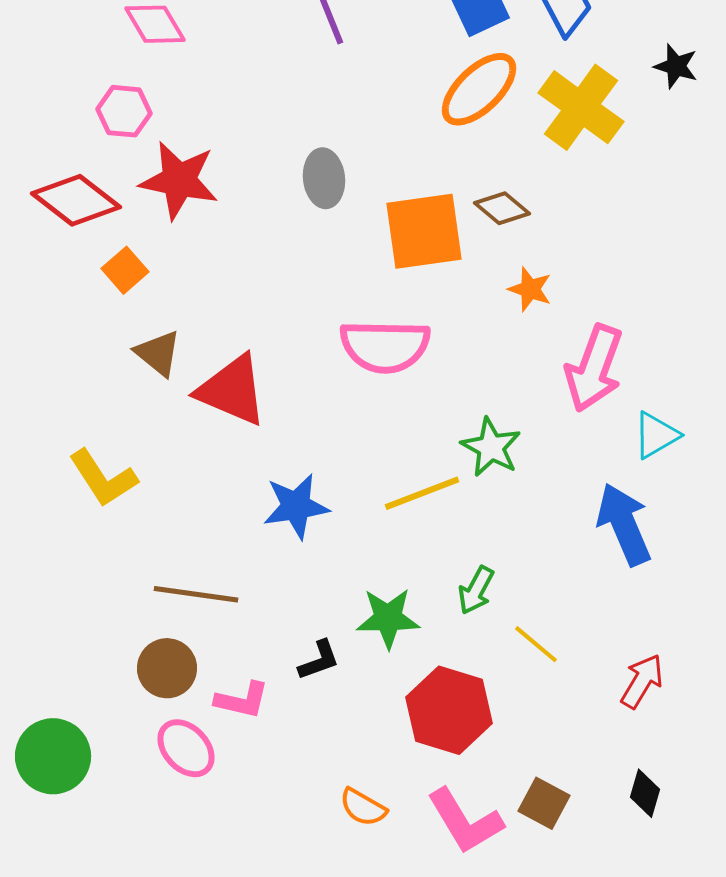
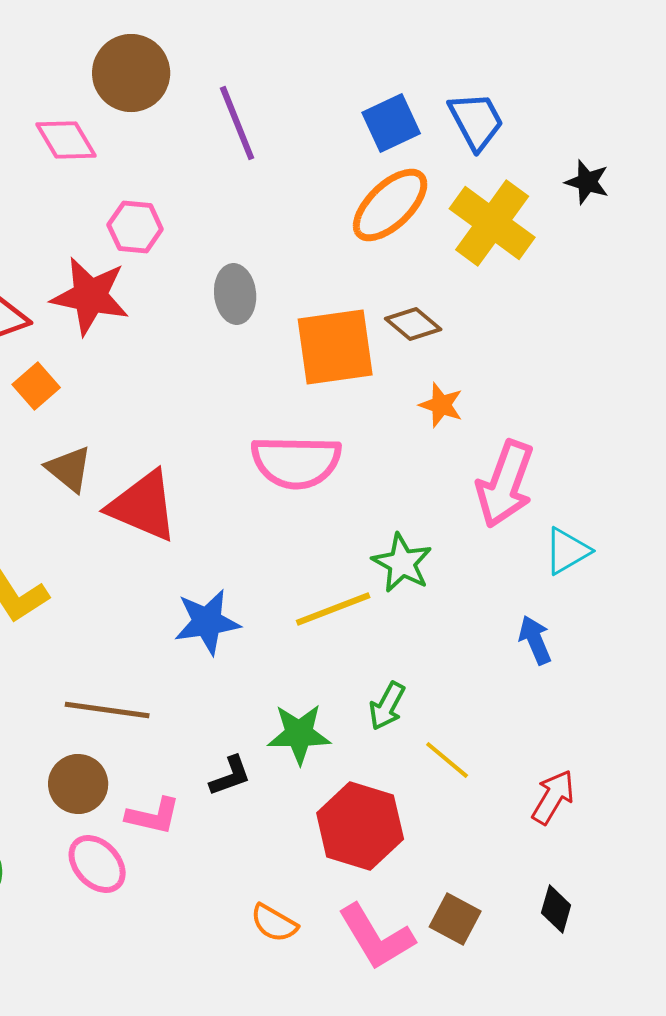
pink hexagon: (124, 111) -> (135, 227), moved
blue arrow: (624, 524) -> (535, 640), size x0.6

